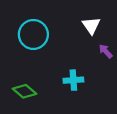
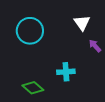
green diamond: (24, 91) -> (33, 88), moved

